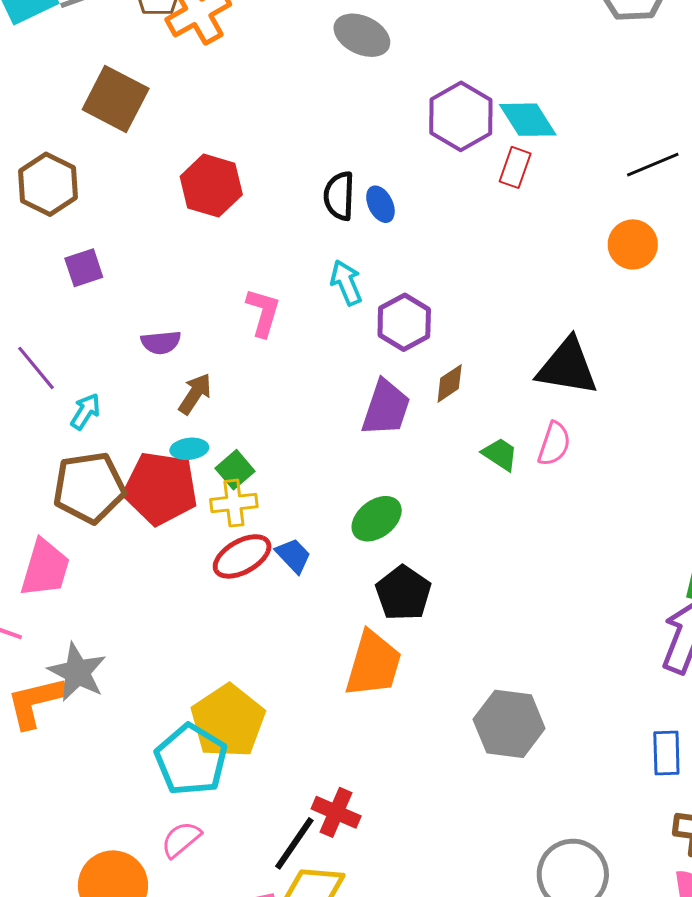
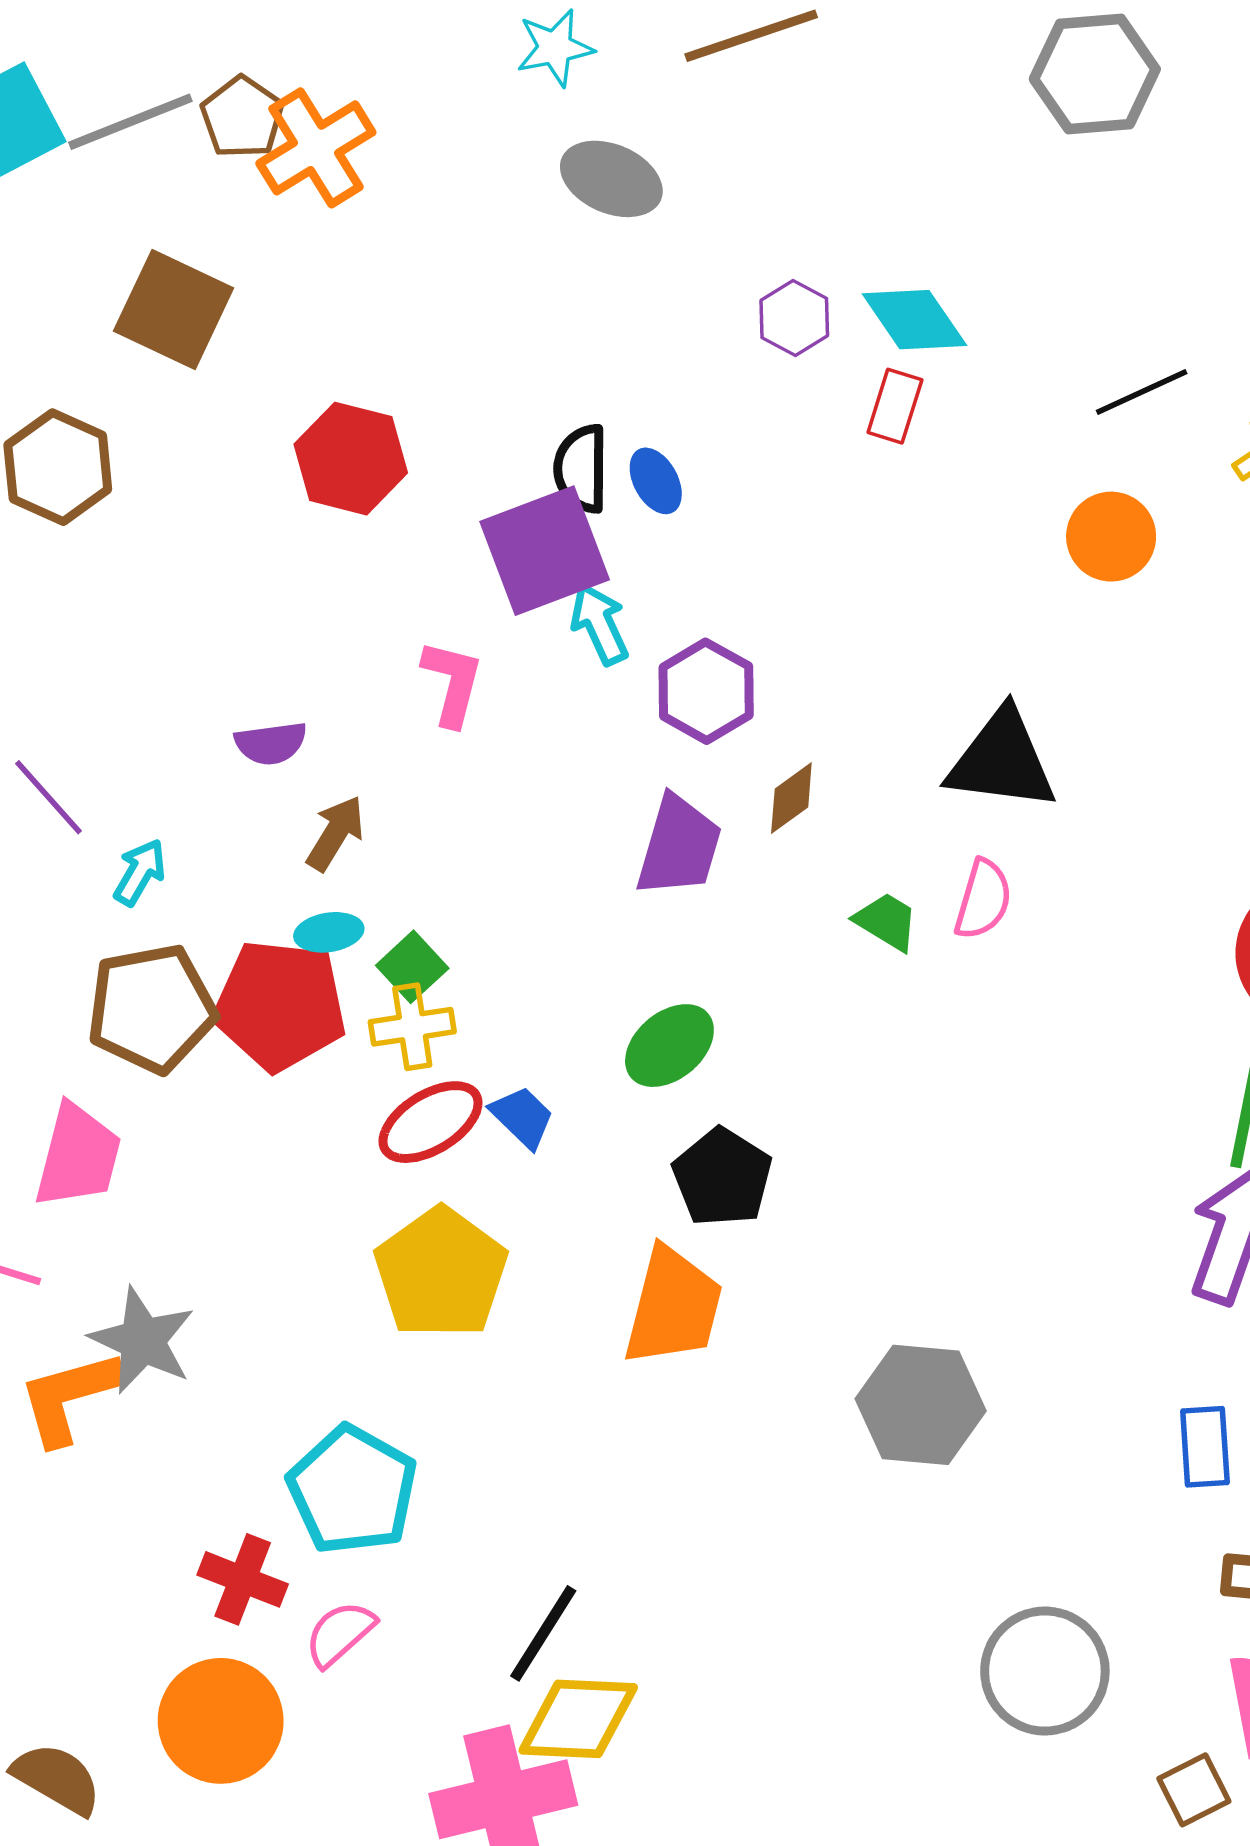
purple hexagon: (461, 116) -> (794, 318), size x0.6
purple square: (84, 268) -> (545, 551), moved, size x1.8
yellow pentagon: (228, 721) -> (441, 1273), moved
red cross: (336, 812) -> (243, 1579), moved

